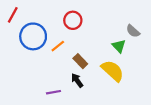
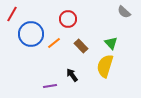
gray semicircle: (133, 31) -> (124, 12), moved
brown rectangle: (80, 61) -> (81, 46), moved
yellow semicircle: (113, 71) -> (105, 66), turned -115

